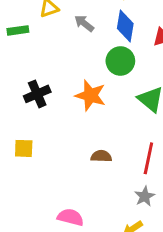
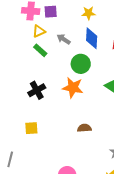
green rectangle: (18, 30) -> (40, 50), moved, turned 56
green circle: (120, 61) -> (81, 64), moved

